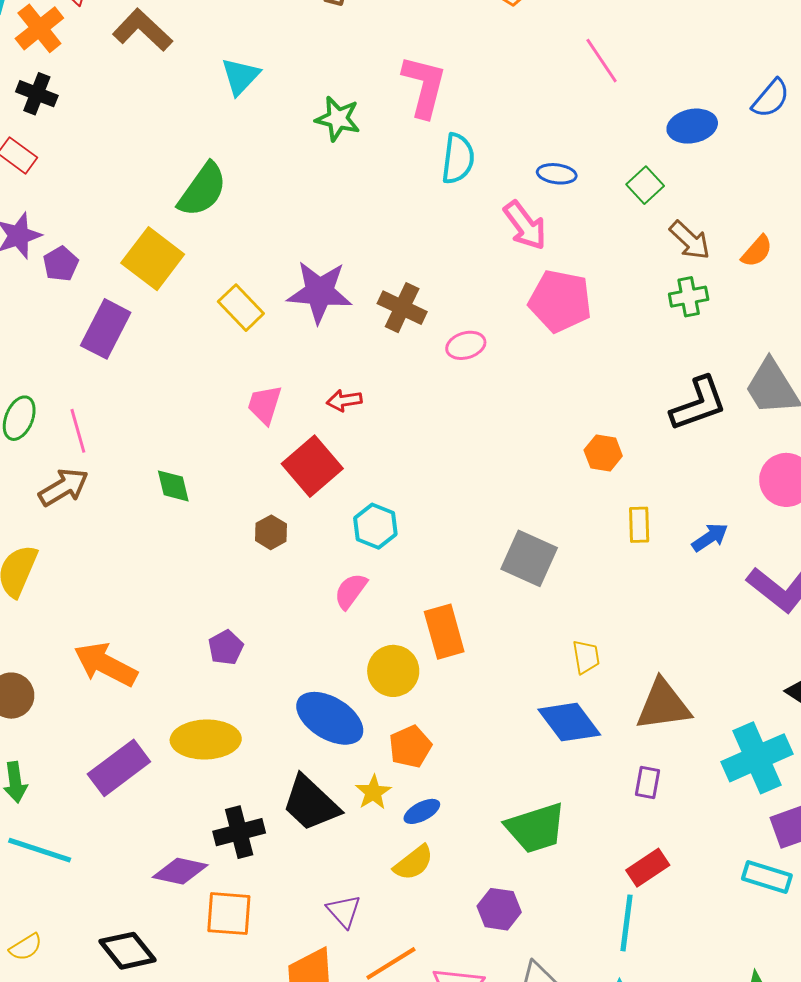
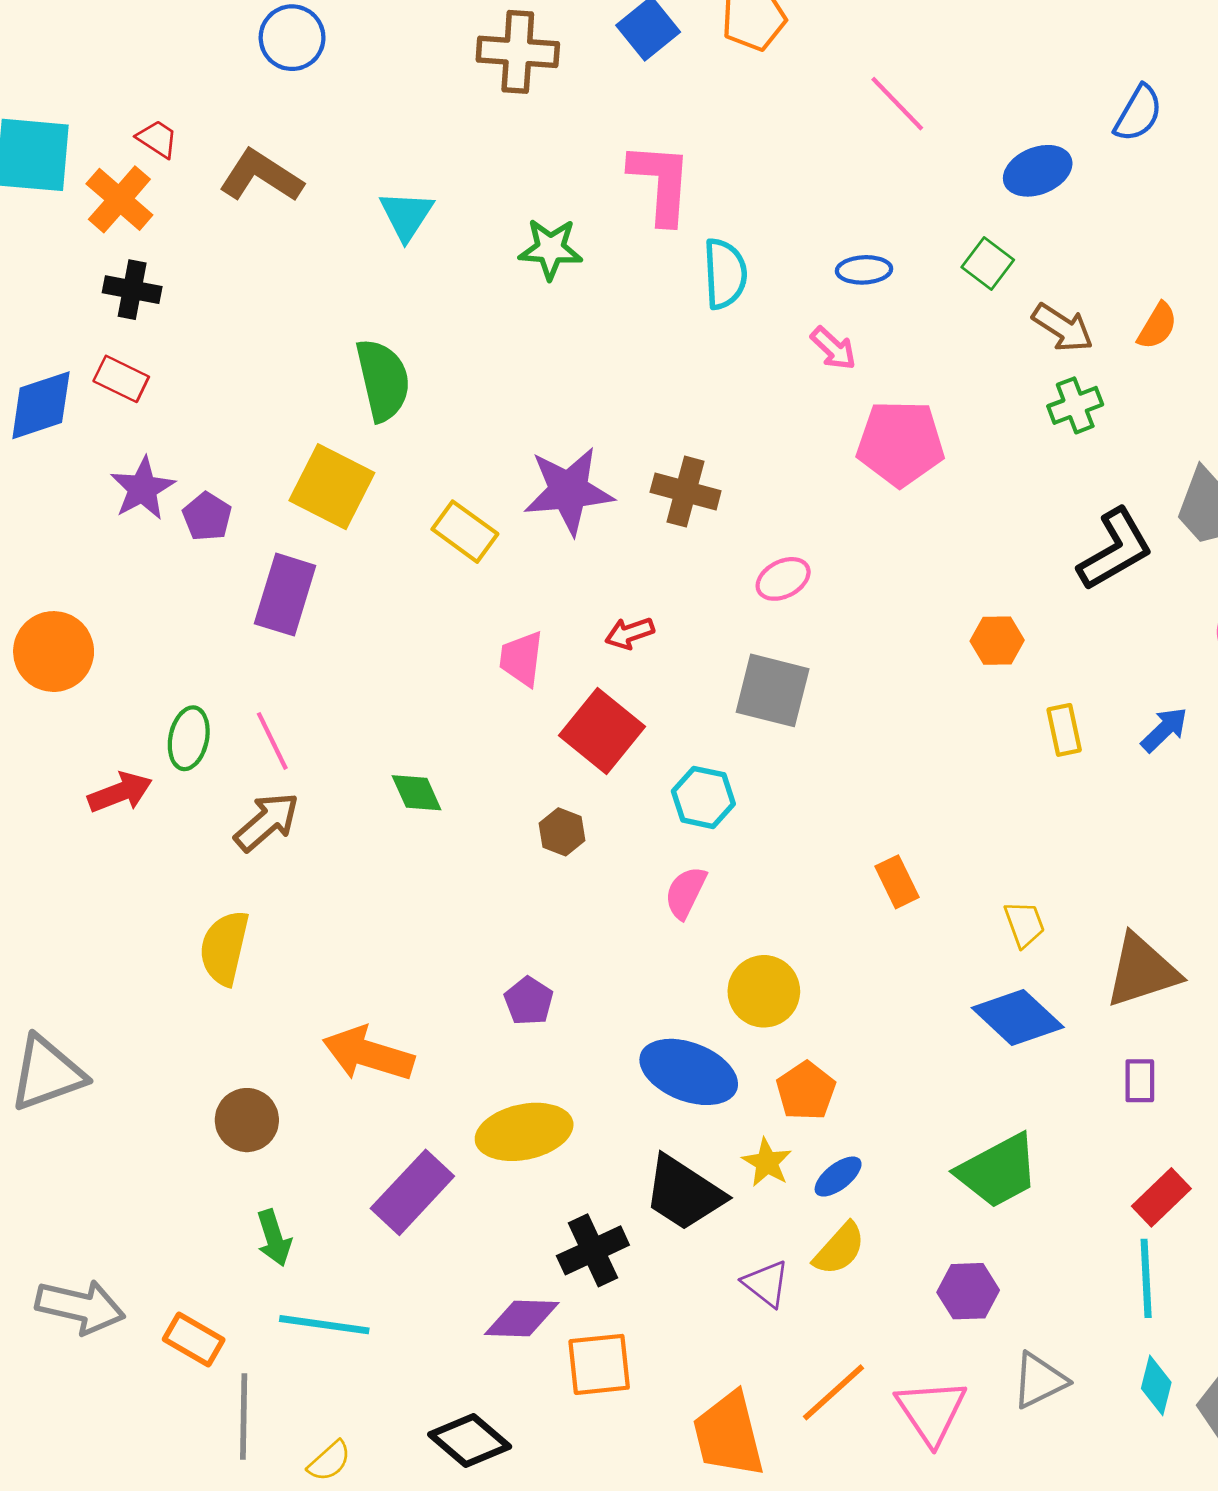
green semicircle: (202, 190) -> (383, 380), turned -38
pink arrow: (525, 225) -> (833, 348), size x0.7
pink ellipse: (466, 345) -> (783, 579), moved
gray square: (529, 558) -> (773, 690), moved
orange rectangle: (444, 632) -> (897, 882), moved, size x0.7
purple triangle: (344, 911) -> (766, 1284), moved

